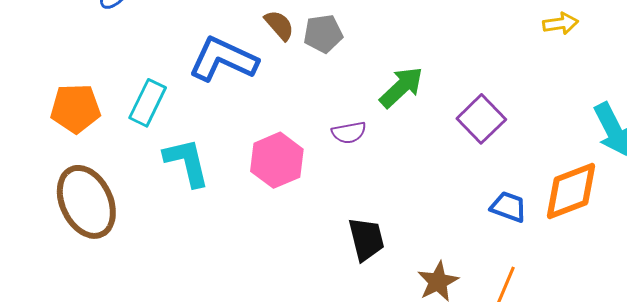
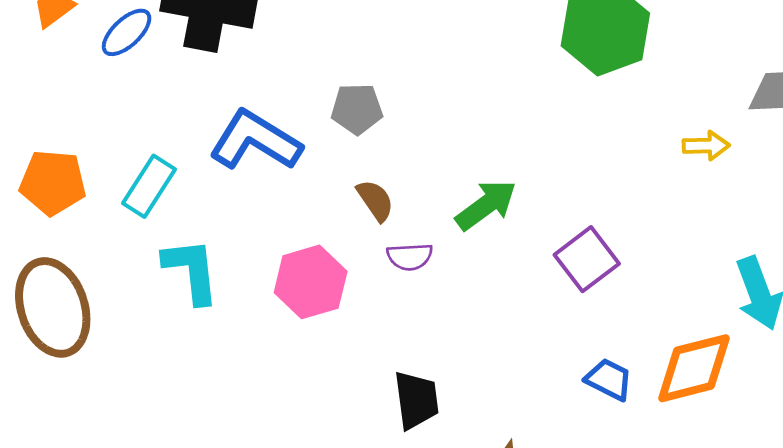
brown semicircle: (279, 25) -> (375, 200), moved
gray pentagon: (323, 34) -> (357, 109), moved

